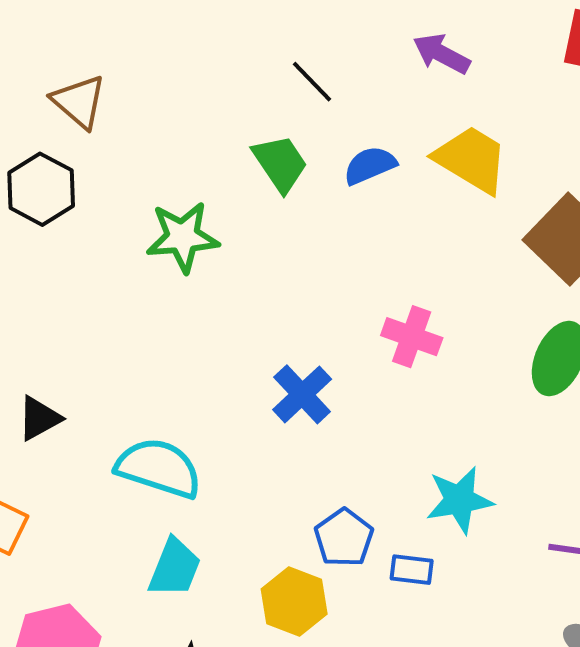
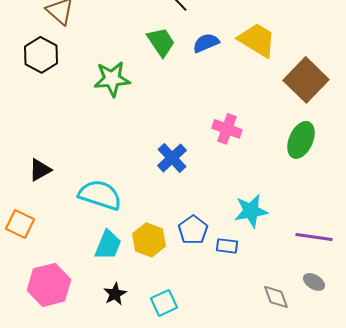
yellow hexagon: (294, 602) -> (149, 240), moved

